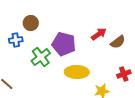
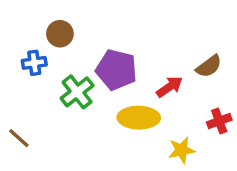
red arrow: (99, 34) -> (170, 87), moved

